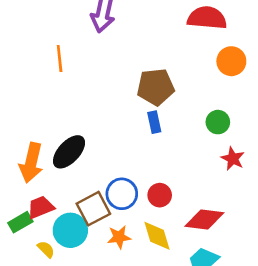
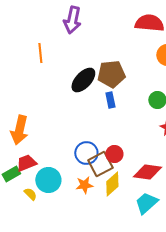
black ellipse: (69, 152) -> (83, 80), moved
brown square: (93, 209) -> (100, 164), moved
yellow diamond: (157, 236) -> (112, 184), turned 65

